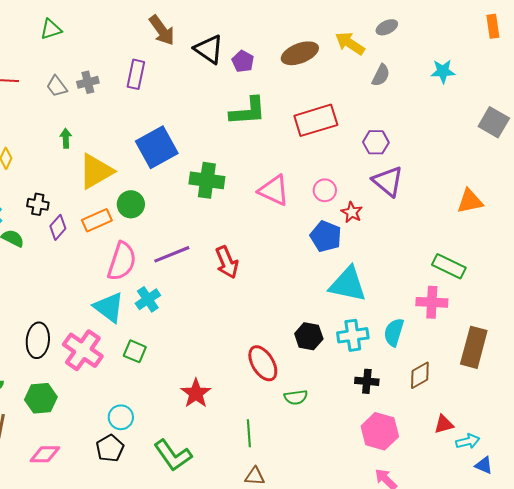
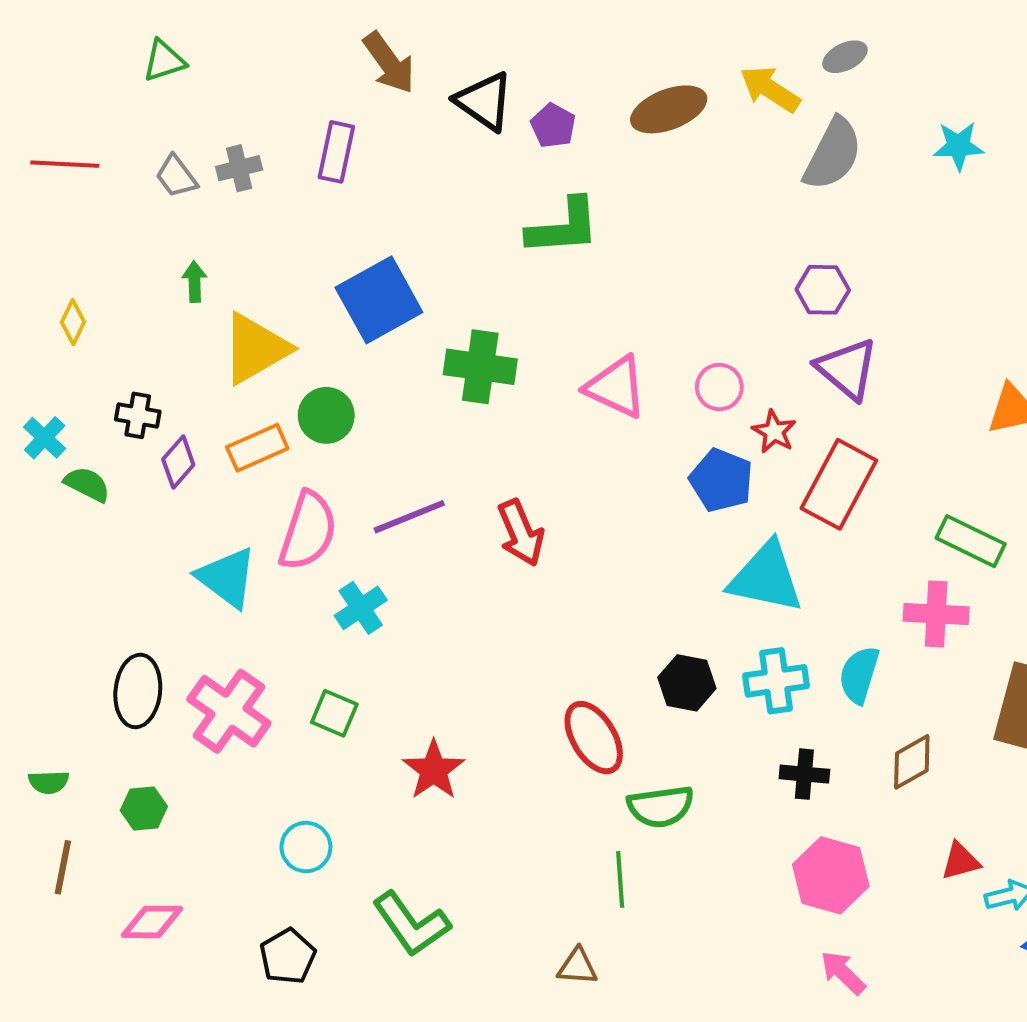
gray semicircle: (381, 75) -> (833, 154), size x1.6
red rectangle: (316, 120) -> (839, 484), moved, turned -45
cyan triangle: (109, 307) -> (227, 578), moved
red star: (196, 393) -> (434, 770), moved
green semicircle: (296, 397) -> (661, 806), size x1.4
green hexagon: (41, 398) -> (144, 809), size x0.7
green line: (249, 433) -> (620, 879), moved
black pentagon: (110, 448) -> (288, 956), moved

